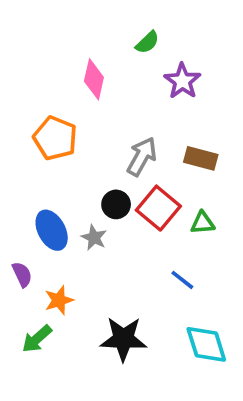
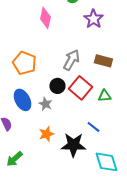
orange pentagon: (55, 138) -> (24, 63), moved
orange star: (59, 300) -> (46, 134), moved
black star: (123, 339) -> (73, 145), moved

